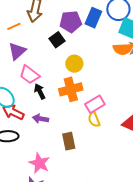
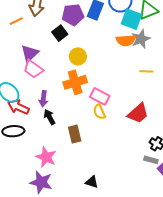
purple triangle: (17, 51) -> (30, 53), moved
black arrow: (40, 91) -> (49, 117), moved
pink rectangle: (95, 104) -> (100, 96), turned 60
purple arrow: (40, 119) -> (43, 99), moved, turned -91

